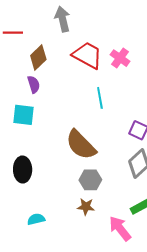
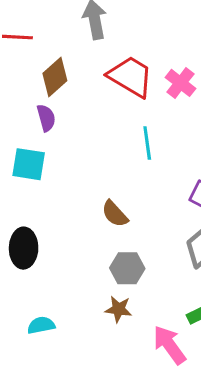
brown semicircle: (81, 145) -> (115, 214), size x0.6

